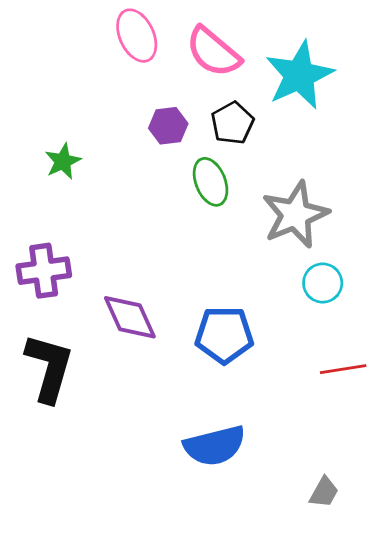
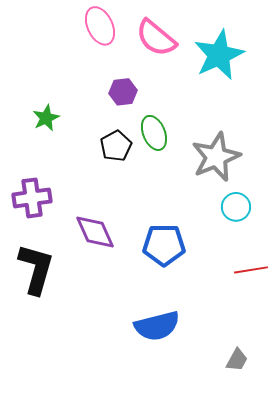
black pentagon: (232, 123) -> (116, 146), moved

